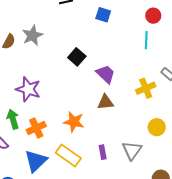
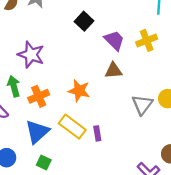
yellow cross: (146, 88) -> (147, 40), moved
gray triangle: (132, 150) -> (142, 105), moved
purple rectangle: (103, 152) -> (97, 133), moved

